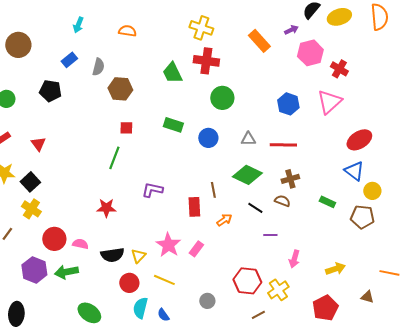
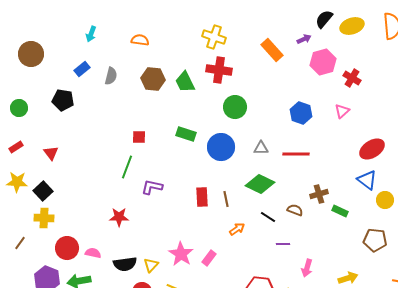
brown hexagon: (120, 89) -> (153, 79), moved
pink triangle: (329, 102) -> (342, 111), size x0.6
blue circle: (208, 138) -> (221, 147), size x1.4
brown cross: (290, 179) -> (319, 194), moved
purple L-shape: (152, 190) -> (152, 187), moved
red rectangle: (194, 207) -> (202, 197), moved
yellow cross: (31, 209) -> (44, 218), turned -30
brown pentagon: (362, 217) -> (375, 240), moved

